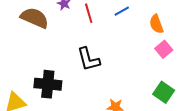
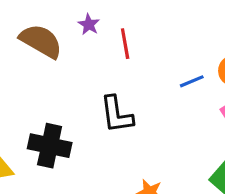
blue line: (122, 11) -> (192, 81), moved

